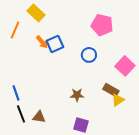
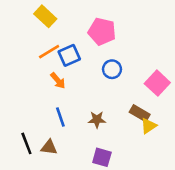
pink pentagon: (102, 25) -> (102, 31), moved
orange line: (15, 30) -> (49, 52), moved, turned 36
orange arrow: (42, 42) -> (58, 81), moved
blue line: (16, 93) -> (60, 117), moved

